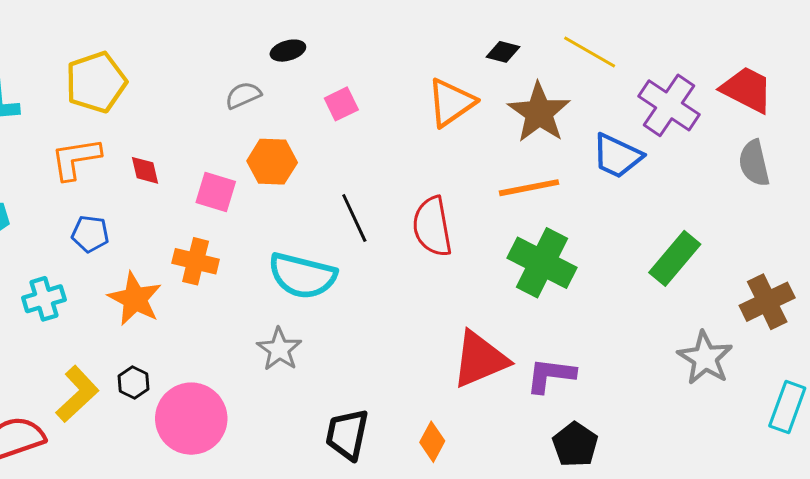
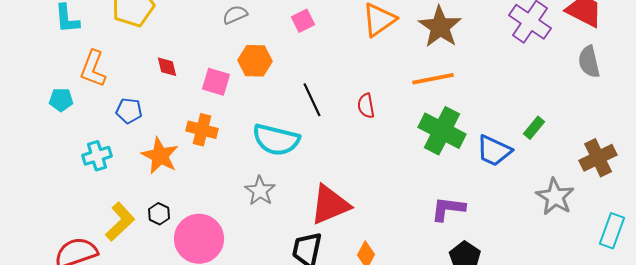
blue trapezoid: (617, 156) -> (494, 151), moved
orange L-shape: (76, 159) -> (93, 69), moved, turned -60
red semicircle: (432, 227) -> (366, 106), size x0.6
green rectangle: (675, 258) -> (534, 128), size x0.6
red triangle: (480, 359) -> (330, 205), moved

